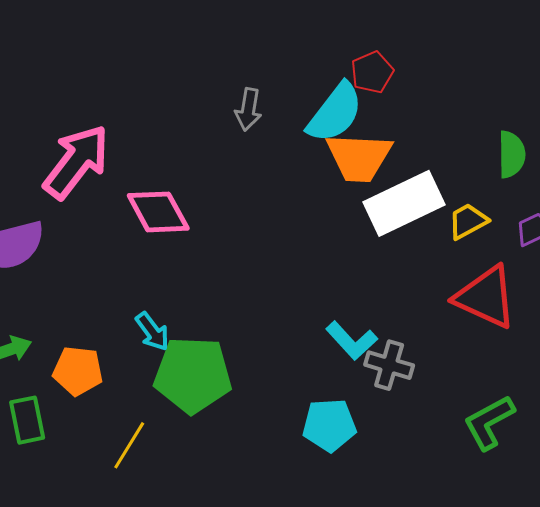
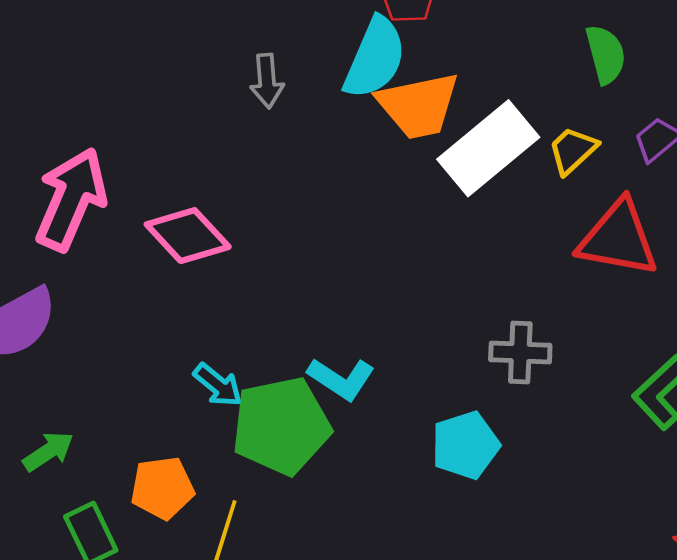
cyan L-shape: (352, 341) -> (341, 379), moved
orange pentagon: (78, 371) -> (162, 488), moved

